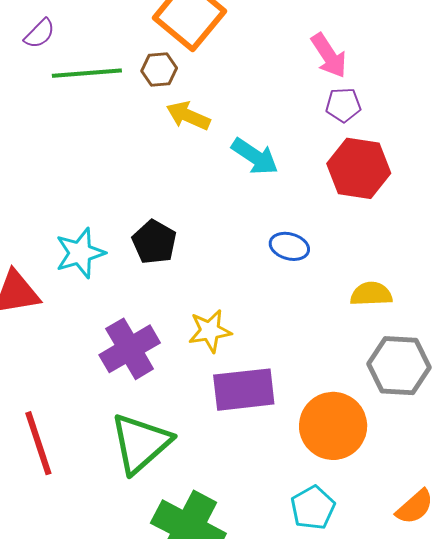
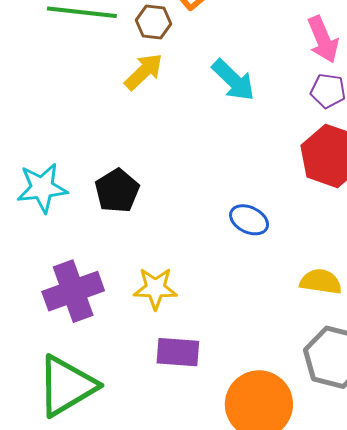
yellow arrow: (188, 116) -> (144, 72), moved, turned 102
cyan arrow: (255, 156) -> (233, 80), moved
purple rectangle: (244, 390) -> (178, 352), size x0.7

